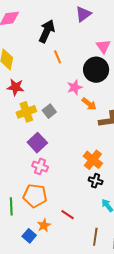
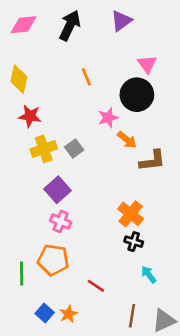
black arrow: (47, 31) -> (70, 25), moved
orange star: (44, 225) -> (68, 314), moved

